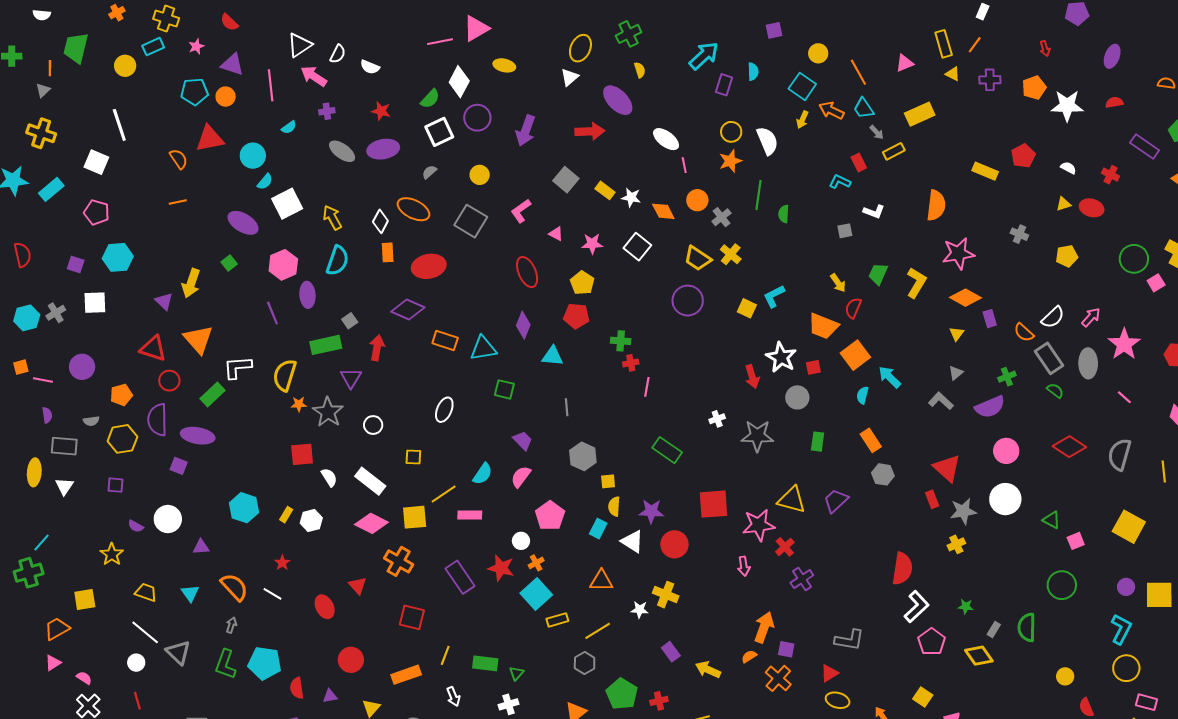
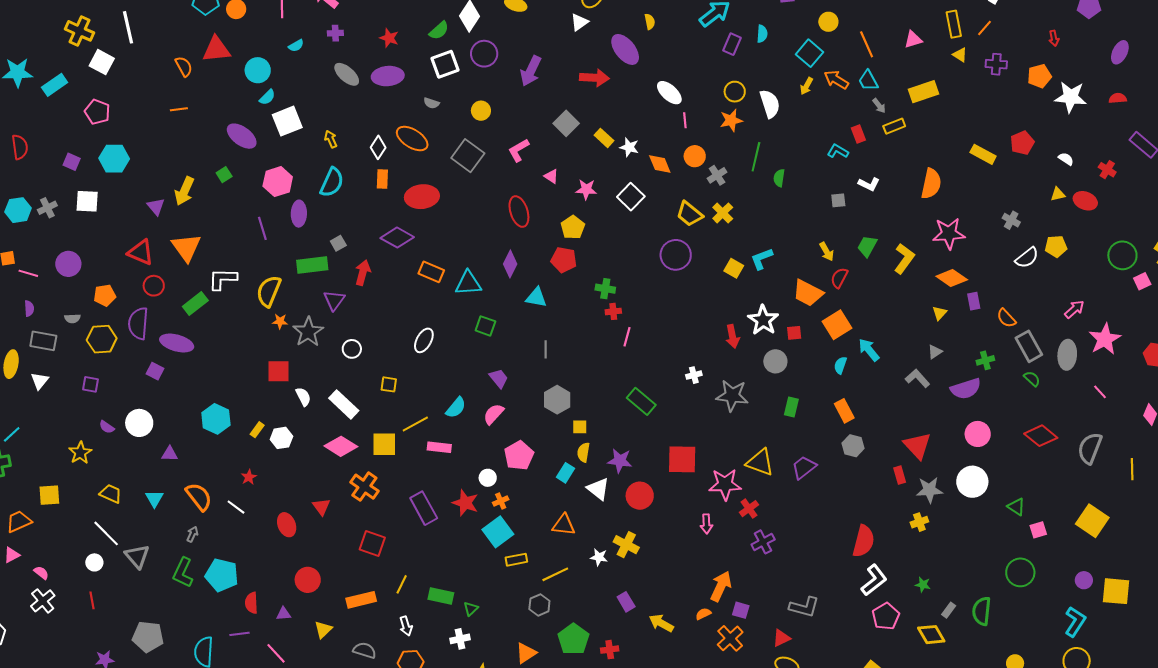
yellow cross: (41, 133) -> (80, 31), moved
gray semicircle: (429, 172) -> (431, 103), turned -126
yellow arrow: (332, 218) -> (331, 139), size x0.7
white semicircle: (1053, 317) -> (1027, 258), moved

